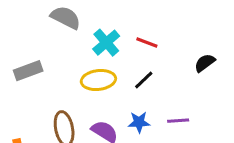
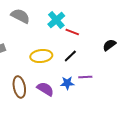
cyan cross: (106, 43) -> (56, 20), moved
purple line: (178, 121) -> (85, 77), moved

